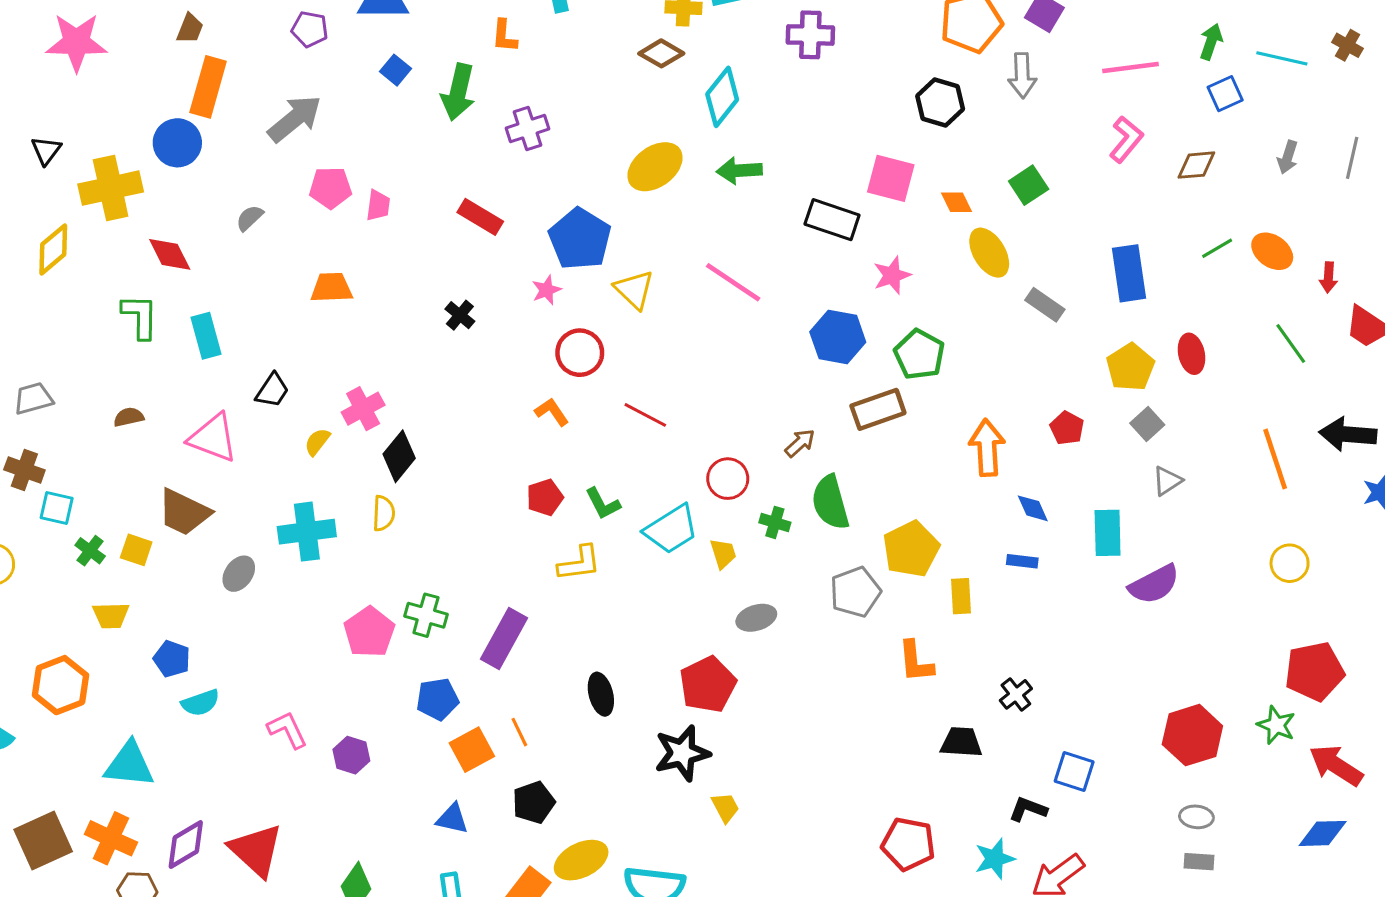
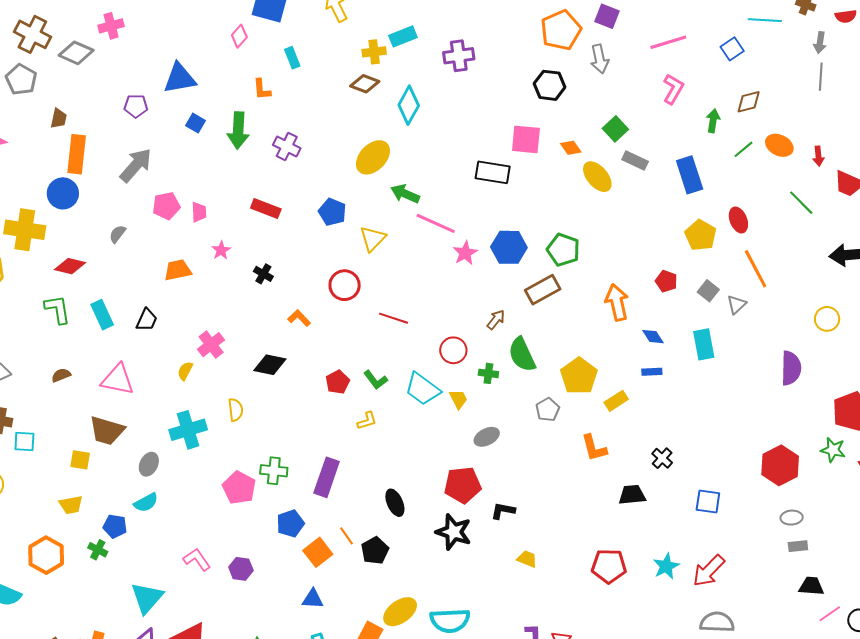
green arrow: (1211, 42) -> (713, 121), moved
purple cross: (527, 129) -> (287, 147), turned -36
gray arrow: (1288, 157) -> (820, 43), moved
brown diamond: (1196, 165) -> (749, 102), moved
green arrow: (739, 171) -> (405, 194), moved, turned 36
yellow cross: (111, 188) -> (25, 230), turned 30
blue pentagon: (580, 239) -> (332, 212), size x0.7
red diamond: (170, 254) -> (70, 266), turned -40
pink star: (892, 275) -> (465, 253), moved
yellow triangle: (634, 289) -> (373, 239), turned 40
pink star: (546, 290) -> (221, 250), moved
gray rectangle: (1045, 305) -> (635, 160), moved
black trapezoid: (272, 390) -> (147, 320), moved
orange L-shape: (552, 412) -> (299, 318), moved
gray square: (1147, 424) -> (708, 291), moved
black diamond: (399, 456) -> (270, 365), moved, turned 72
orange line: (1275, 459) -> (756, 269), moved
cyan trapezoid: (671, 529) -> (422, 389), turned 78
green cross: (90, 551) -> (98, 550), moved
yellow L-shape: (579, 563) -> (367, 421), size x0.7
yellow circle: (1290, 563) -> (827, 319), moved
purple semicircle: (1154, 584) -> (791, 368), moved, turned -52
gray pentagon: (855, 592) -> (548, 410), size x0.7
yellow rectangle: (961, 596) -> (616, 401), turned 70
red pentagon: (708, 684) -> (463, 485), turned 30
cyan semicircle: (200, 703) -> (146, 503), moved
black star: (682, 753) -> (454, 532), turned -30
cyan triangle: (129, 765) -> (147, 598), moved, turned -45
black pentagon: (534, 802) -> (375, 551), moved
yellow trapezoid: (725, 807) -> (527, 559), moved, turned -30
black L-shape: (1028, 809) -> (503, 511), moved

